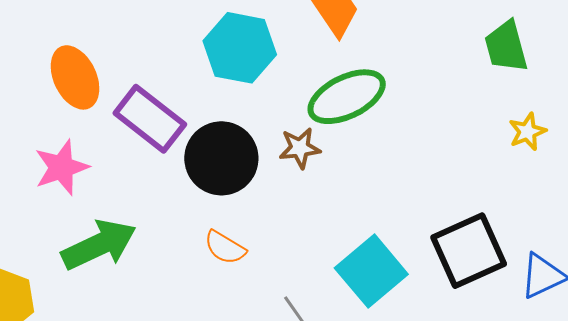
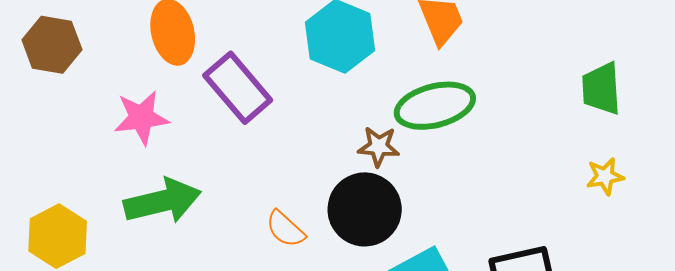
black circle: (221, 158) -> (365, 209), moved

